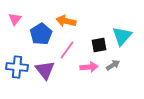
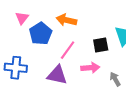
pink triangle: (15, 19) -> (22, 18), moved
gray arrow: (113, 65) -> (115, 79), moved, turned -88
purple triangle: (45, 70) -> (57, 75), moved, turned -40

